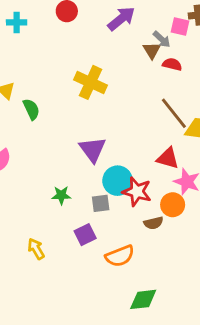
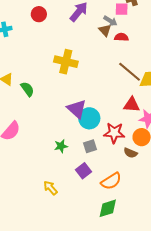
cyan circle: (118, 181) -> (89, 118), moved
brown semicircle: (153, 223) -> (130, 153), turned 48
green diamond: (143, 299) -> (108, 208), moved

